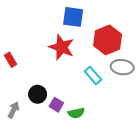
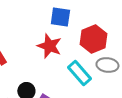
cyan rectangle: (93, 75) -> (79, 73), size x1.4

